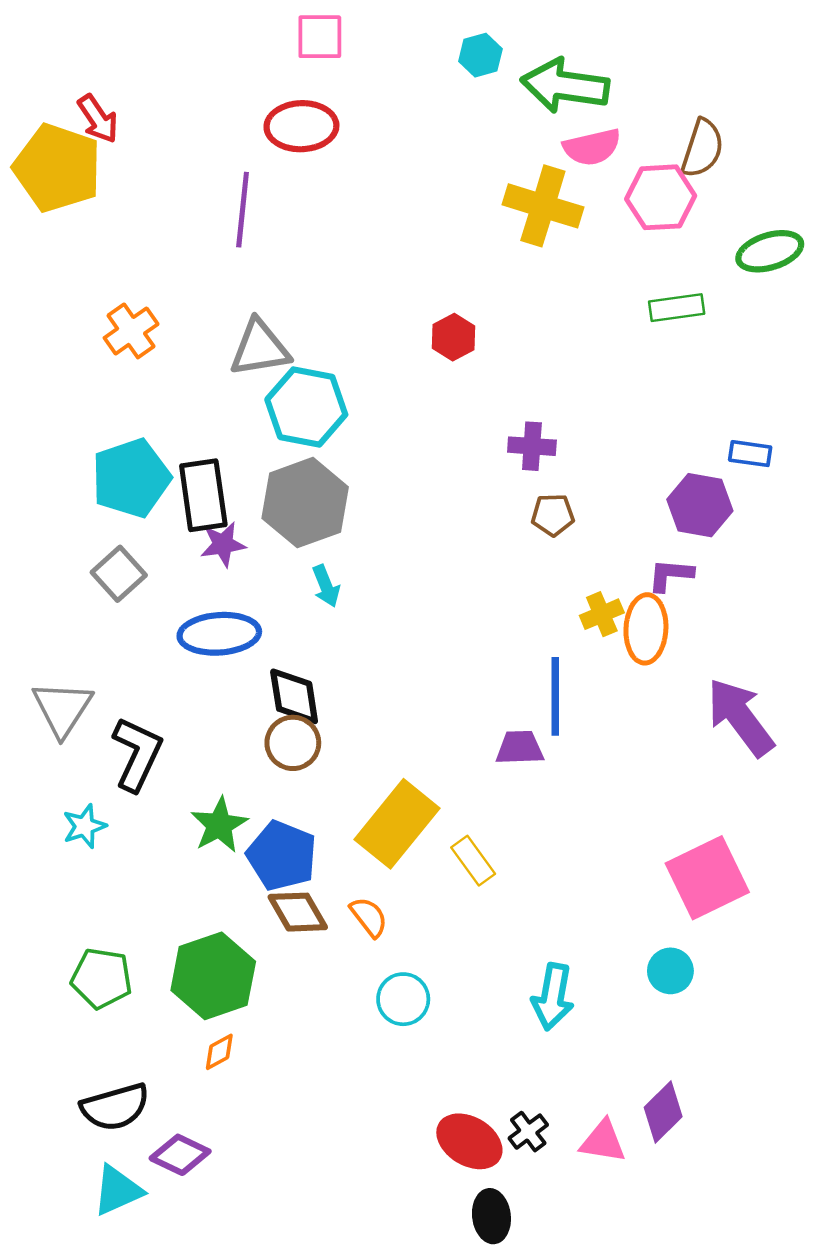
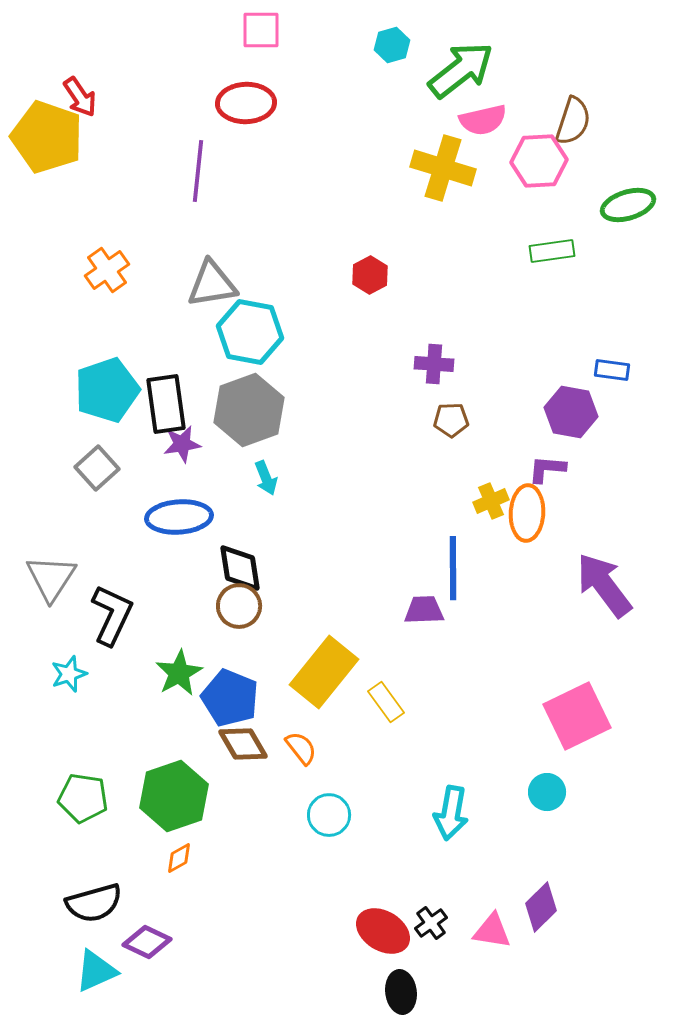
green arrow: (565, 86) -> (461, 70), turned 134

